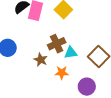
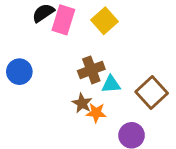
brown star: (41, 60) -> (82, 103), moved

